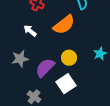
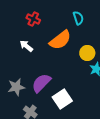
yellow circle: (69, 58) -> (87, 53), moved
gray star: (20, 59) -> (16, 87), moved

